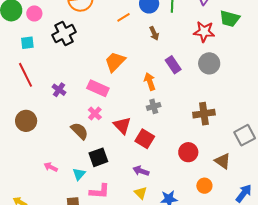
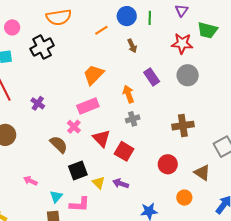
pink rectangle: (98, 88) -> (88, 106), moved, turned -45
cyan triangle: (79, 174) -> (56, 197), moved
yellow triangle: (141, 193) -> (99, 183), moved

